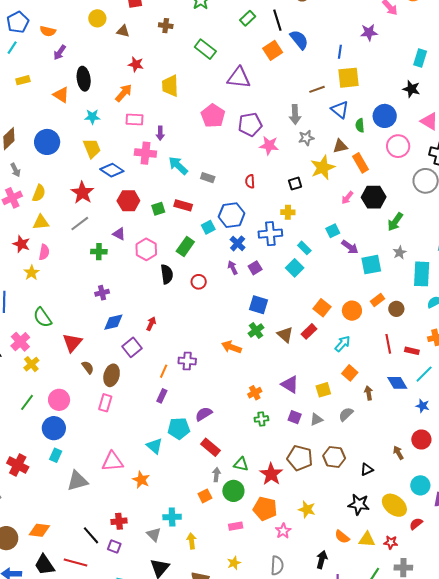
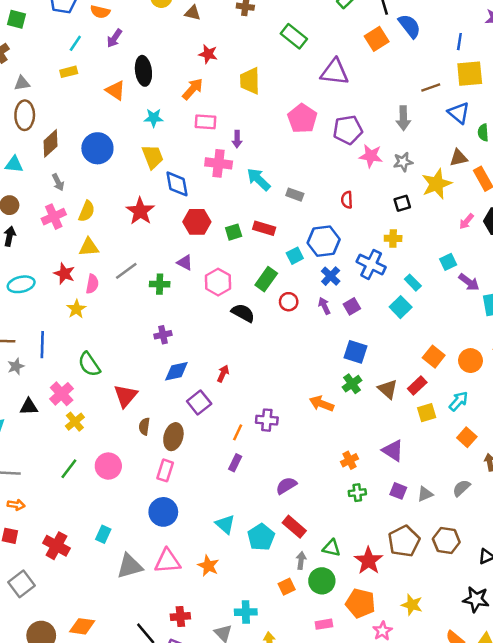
cyan line: (12, 48) -> (75, 43), moved
gray star: (306, 138) -> (403, 162), moved
blue diamond: (112, 170) -> (177, 184), turned 45
gray line: (80, 224) -> (126, 271), moved
blue cross: (270, 234) -> (371, 264), turned 30
black semicircle: (167, 274) -> (243, 313), turned -54
red circle: (199, 282) -> (289, 302), moved
brown semicircle: (88, 367) -> (144, 426), turned -136
yellow square: (323, 390) -> (427, 413), moved
blue circle: (54, 428) -> (163, 512), moved
cyan pentagon: (179, 428) -> (261, 537), moved, turned -30
brown pentagon: (300, 458) -> (404, 541), turned 30
pink triangle: (113, 461) -> (168, 561), moved

